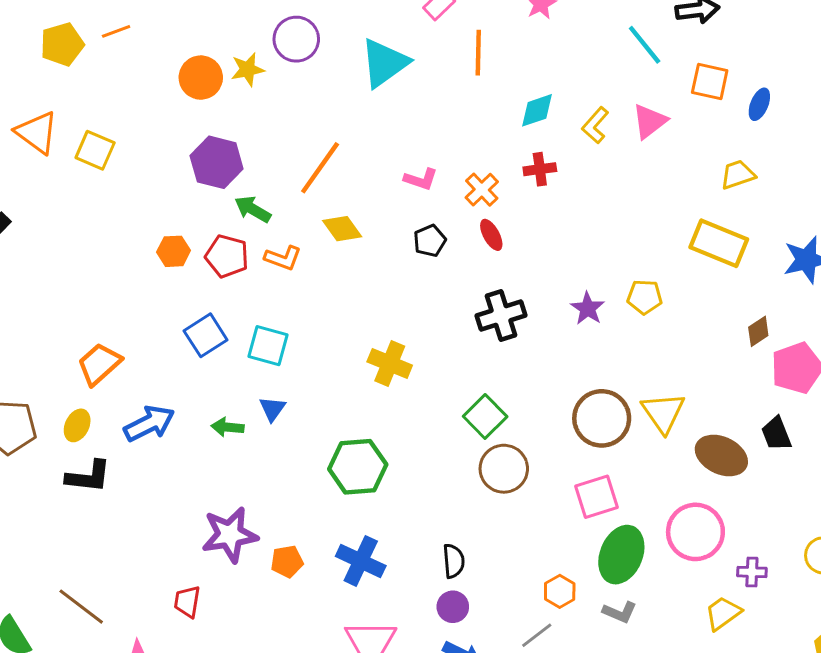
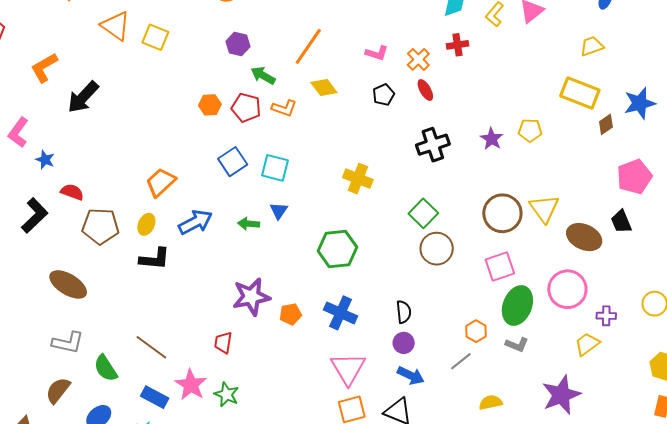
purple hexagon: (217, 162) -> (238, 44), size x0.7
brown diamond: (758, 331) -> (606, 124), moved

